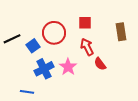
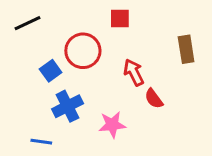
red square: (85, 23) -> (120, 18), moved
black line: (12, 39) -> (27, 23), moved
pink star: (68, 67) -> (112, 125), moved, turned 30

